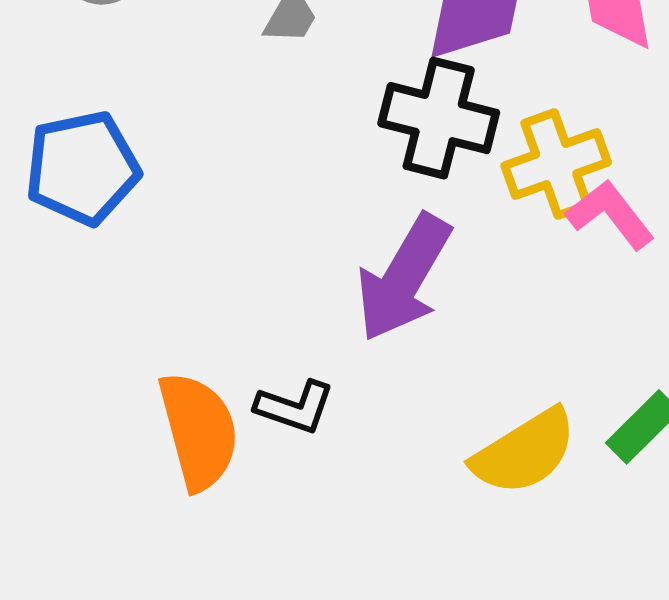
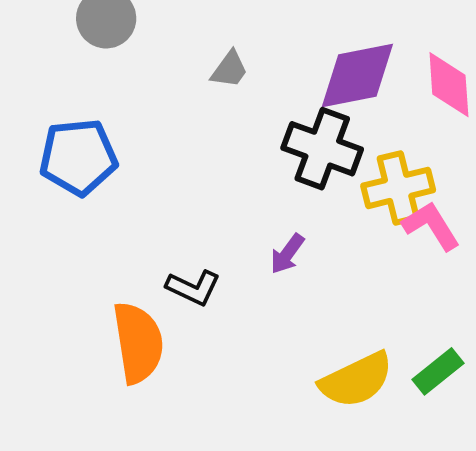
purple arrow: (404, 278) -> (287, 254), size x0.5
black L-shape: (295, 407) -> (193, 288), moved

